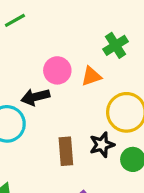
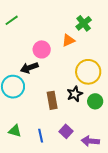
green cross: (116, 45) -> (84, 23), moved
orange triangle: (91, 76) -> (68, 40), moved

